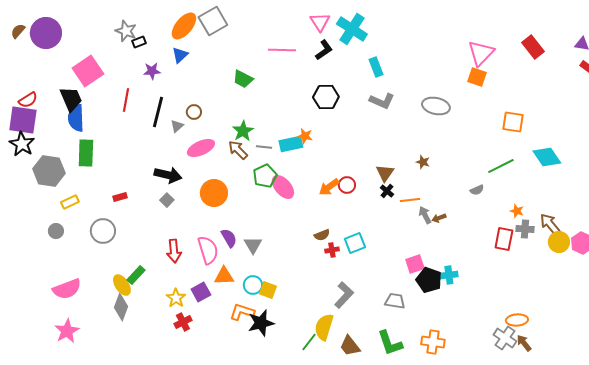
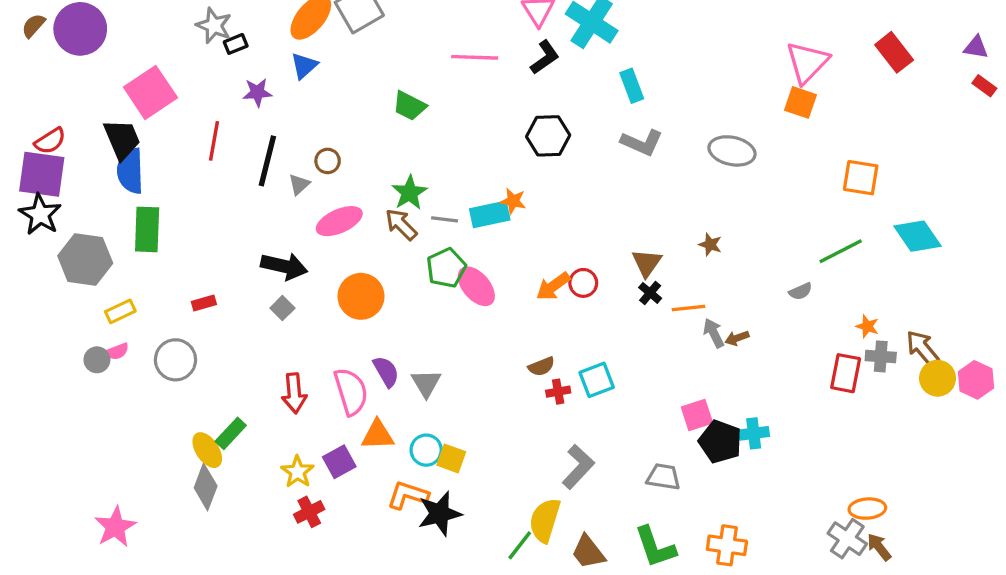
pink semicircle: (67, 289) -> (117, 351), moved, size x0.5

